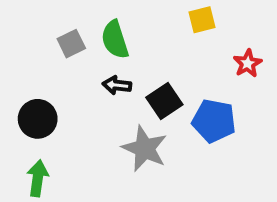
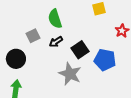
gray square: (71, 44) -> (33, 36), moved
black arrow: (117, 85) -> (56, 42), turned -40

